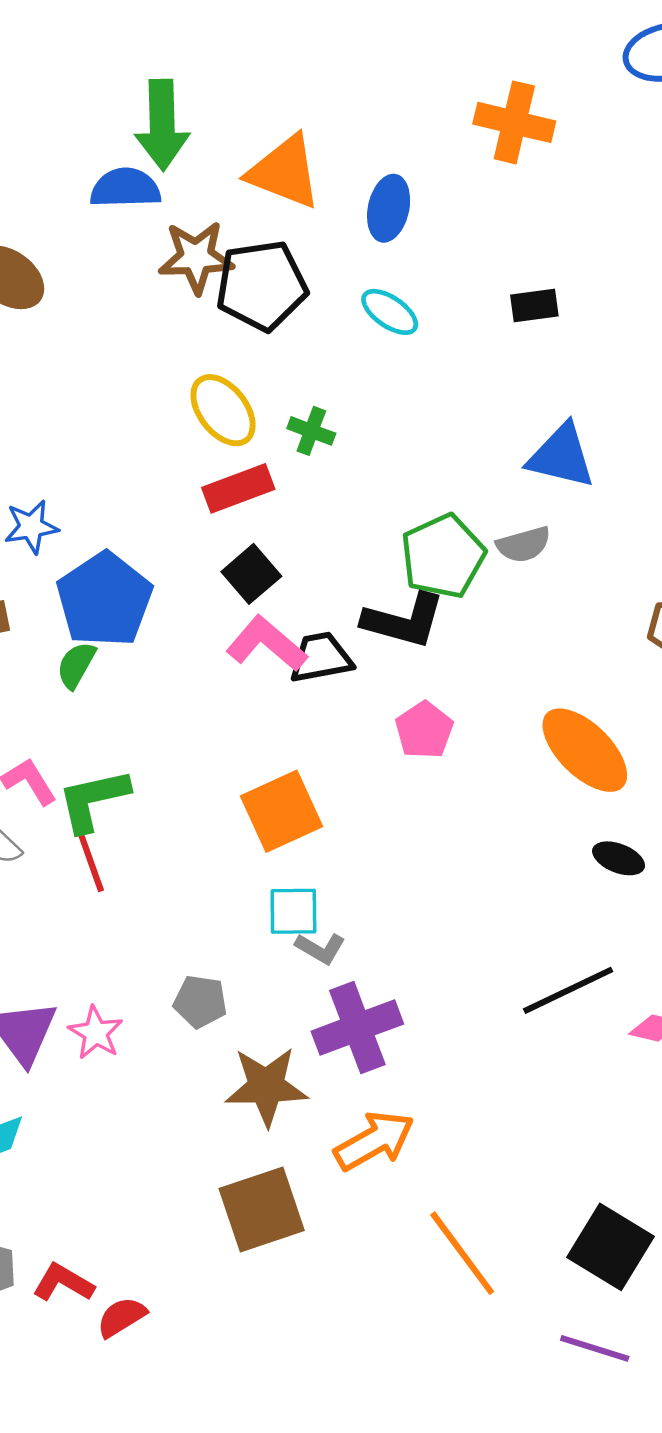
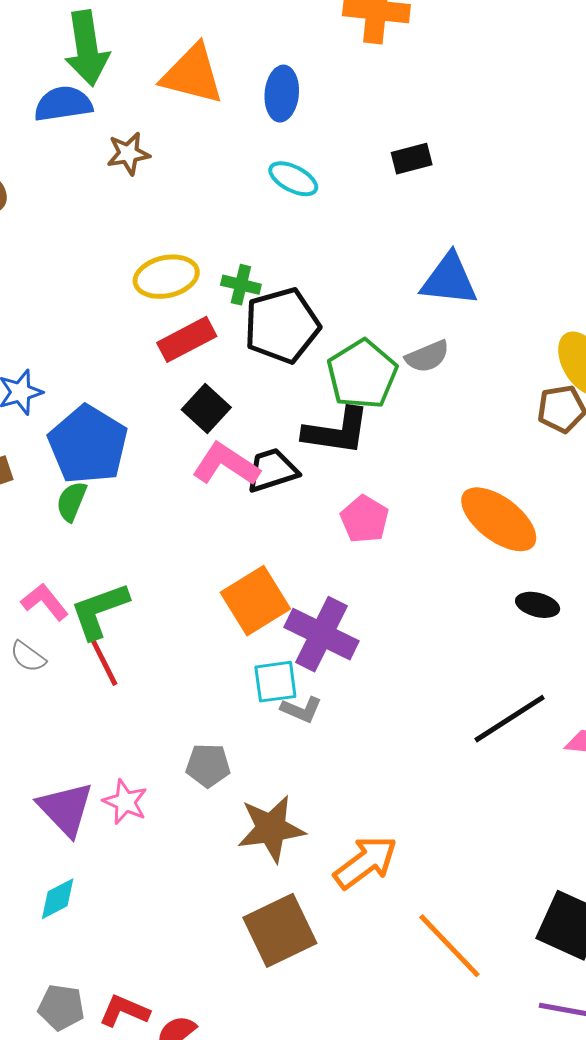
brown star: (196, 257) -> (128, 154), size x0.7
black pentagon: (262, 286) -> (282, 326), moved
yellow ellipse: (223, 410) -> (166, 277), turned -58
purple cross: (357, 1028) -> (322, 634), moved, turned -36

